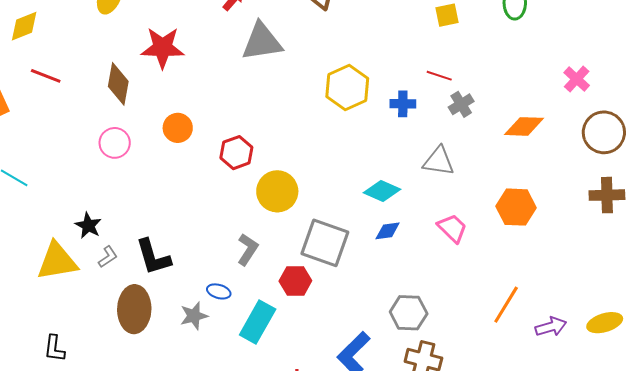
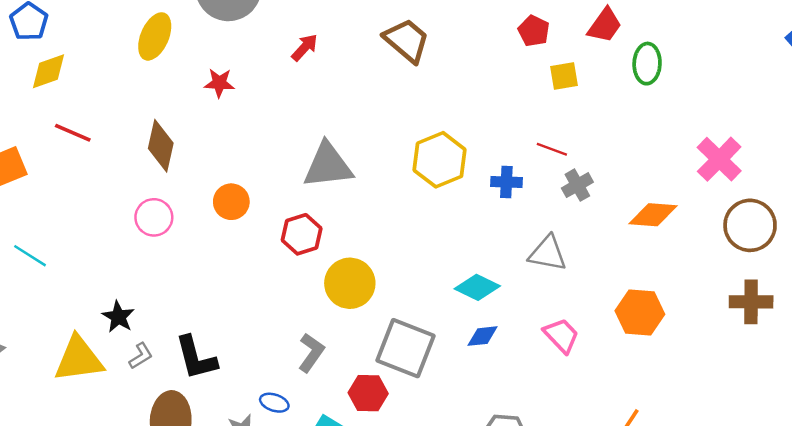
gray triangle: (262, 42) -> (328, 165), moved
red star: (163, 48) -> (219, 83), moved, size x0.6
pink cross: (577, 79) -> (719, 159), size x1.4

